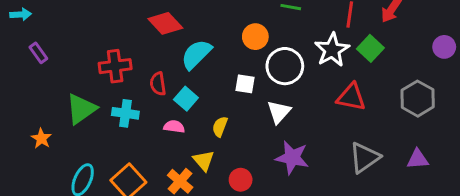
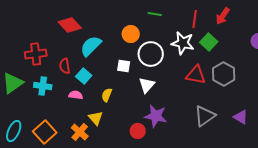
white star: (332, 50) -> (183, 43), turned -30
gray hexagon: (418, 99) -> (224, 74), moved
purple triangle: (418, 159) -> (241, 117), turned 35
red circle: (241, 180) -> (138, 131), moved

